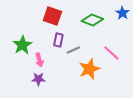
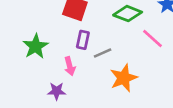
pink line: (111, 53) -> (153, 39), moved
pink arrow: (39, 60) -> (70, 66), moved

